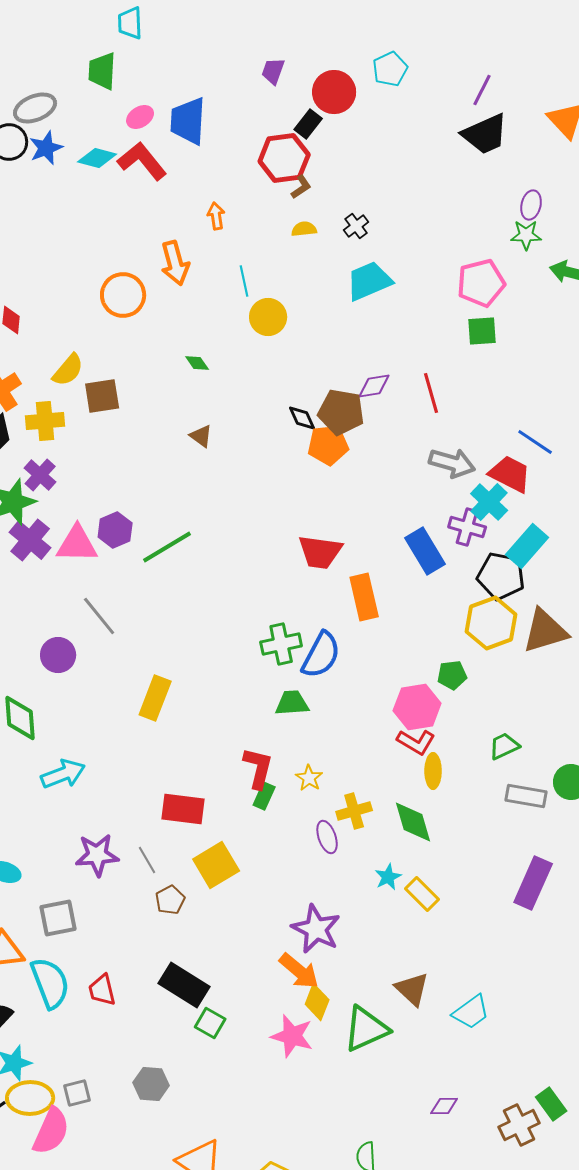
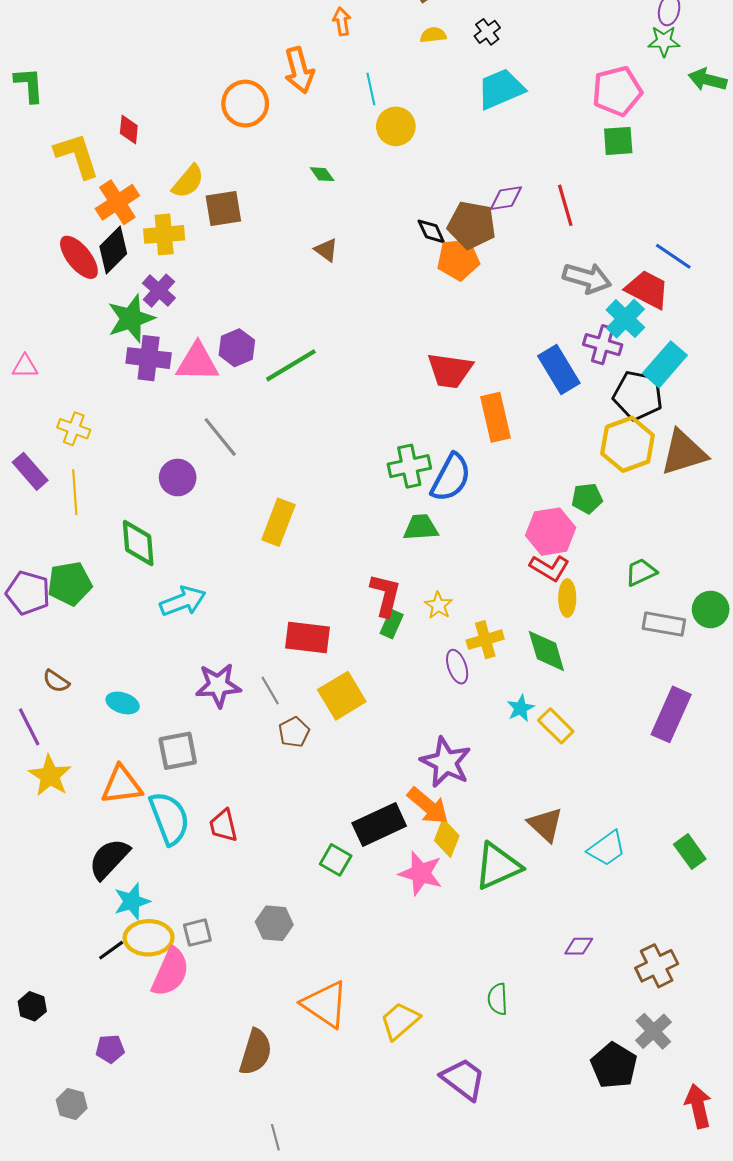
purple cross: (30, 540) -> (149, 358), turned -33
black rectangle: (184, 985) -> (379, 825), moved, turned -57
green rectangle: (551, 1104) -> (690, 852), moved

